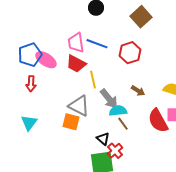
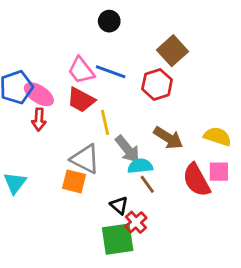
brown square: (141, 17) -> (173, 51), moved
pink trapezoid: (76, 43) -> (81, 70), turned -30
red arrow: (31, 84) -> (39, 120), moved
brown arrow: (138, 91) -> (168, 138), size x1.5

